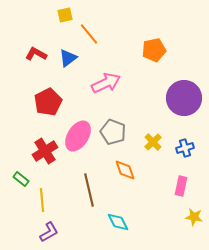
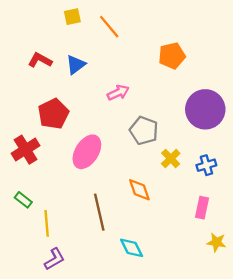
orange line: (89, 34) -> (109, 27), moved
pink arrow: (106, 83) -> (118, 93), size x0.7
gray pentagon: (113, 132) -> (144, 131), moved
red cross: (45, 151) -> (25, 150), moved

